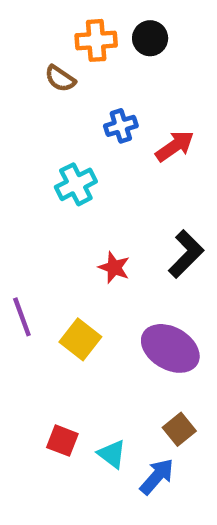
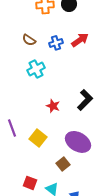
brown semicircle: (60, 79) -> (29, 40), moved
red arrow: (175, 146) -> (80, 40), moved
brown square: (179, 429) -> (63, 164), moved

